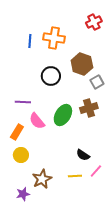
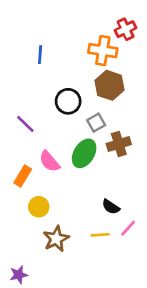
orange cross: (54, 38) -> (103, 51), moved
gray square: (97, 82) -> (96, 123), moved
purple line: (23, 102) -> (25, 124), moved, turned 42
yellow circle: (21, 155) -> (39, 207), moved
purple star: (23, 194) -> (19, 275), moved

